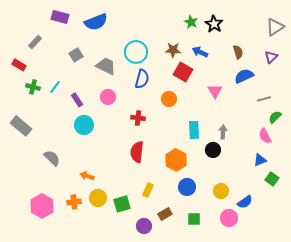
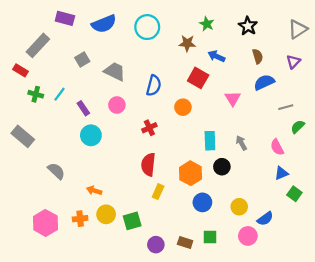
black star: (214, 24) -> (248, 26), moved
gray rectangle: (35, 42) -> (38, 45), size x1.6
brown star: (173, 50) -> (187, 43), moved
cyan circle: (136, 52) -> (147, 27), moved
red cross: (138, 118) -> (149, 128), turned -32
gray arrow: (223, 132) -> (241, 143), turned -32
pink semicircle: (265, 136) -> (277, 147), moved
black circle: (213, 150) -> (222, 167), moved
yellow rectangle: (148, 190) -> (158, 192), moved
brown rectangle: (165, 214) -> (185, 242), moved, turned 48

